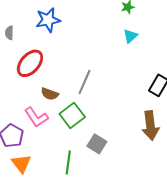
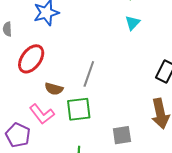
green square: (72, 115) -> (79, 109), turned 35
gray square: (97, 144) -> (122, 135), moved, turned -36

